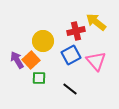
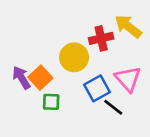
yellow circle: (43, 41) -> (74, 57), moved
blue square: (71, 55) -> (97, 88), moved
black line: (70, 89) -> (113, 107), moved

